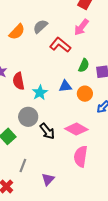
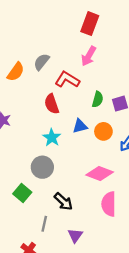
red semicircle: (19, 81) -> (52, 104), moved
black arrow: (47, 131) -> (63, 202), moved

